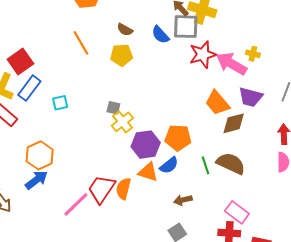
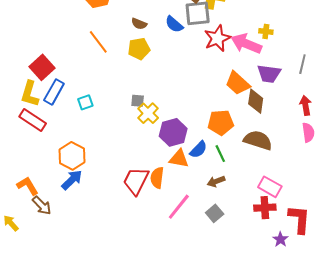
brown diamond: (234, 123) -> (256, 101), turned -60
orange pentagon: (178, 138) -> (221, 123), moved
green line: (206, 165) -> (220, 154), moved
pink line: (76, 204) -> (179, 207), moved

